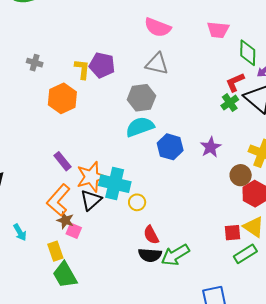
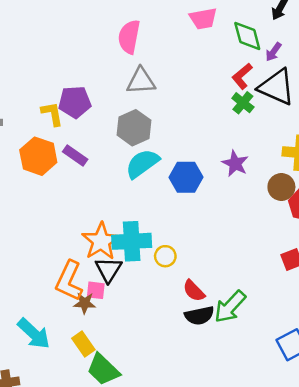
pink semicircle: (158, 27) -> (129, 37), turned 96
purple rectangle: (63, 161) -> (75, 155), moved
pink square: (74, 231) -> (96, 290), moved
cyan arrow: (20, 232) -> (34, 334), size x1.6

